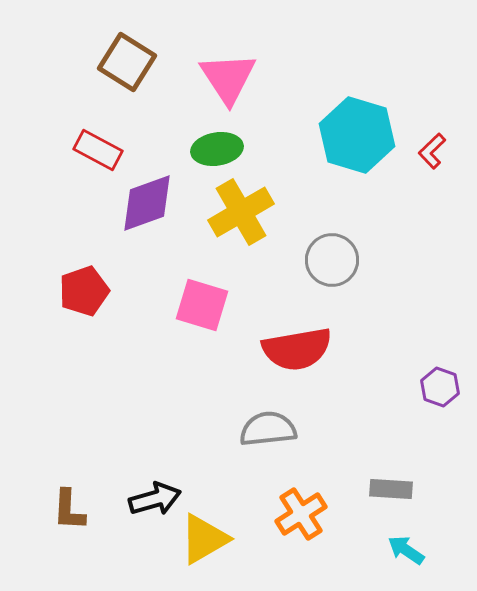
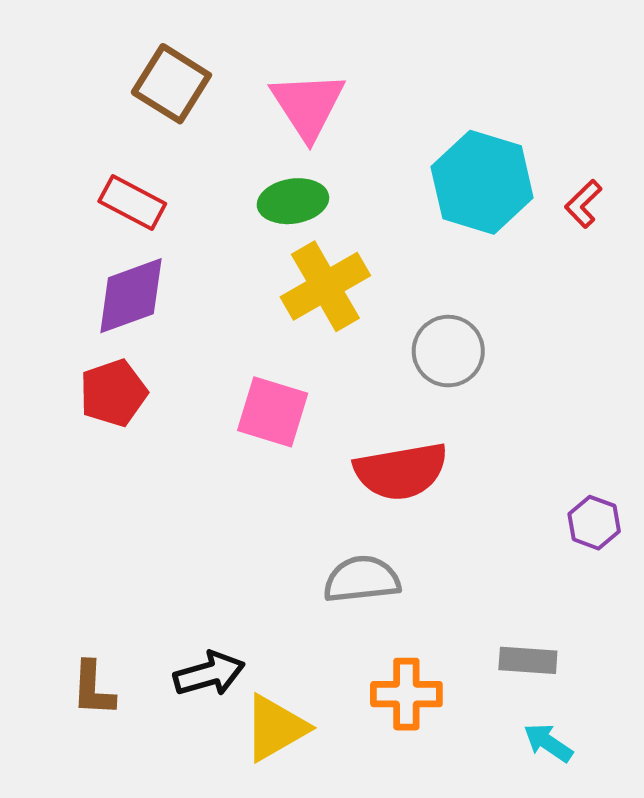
purple diamond: (147, 203) -> (131, 296), moved
orange cross: (301, 514) -> (406, 694), turned 33

